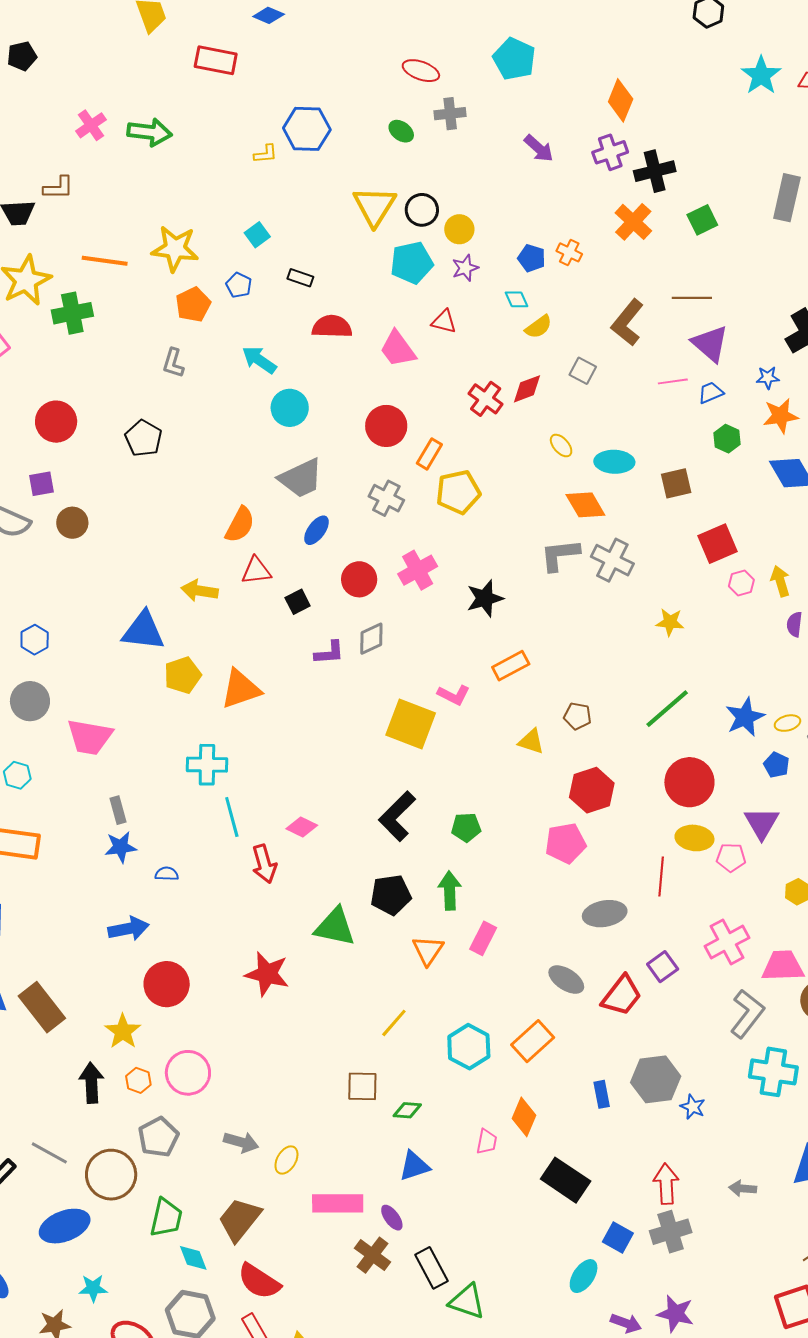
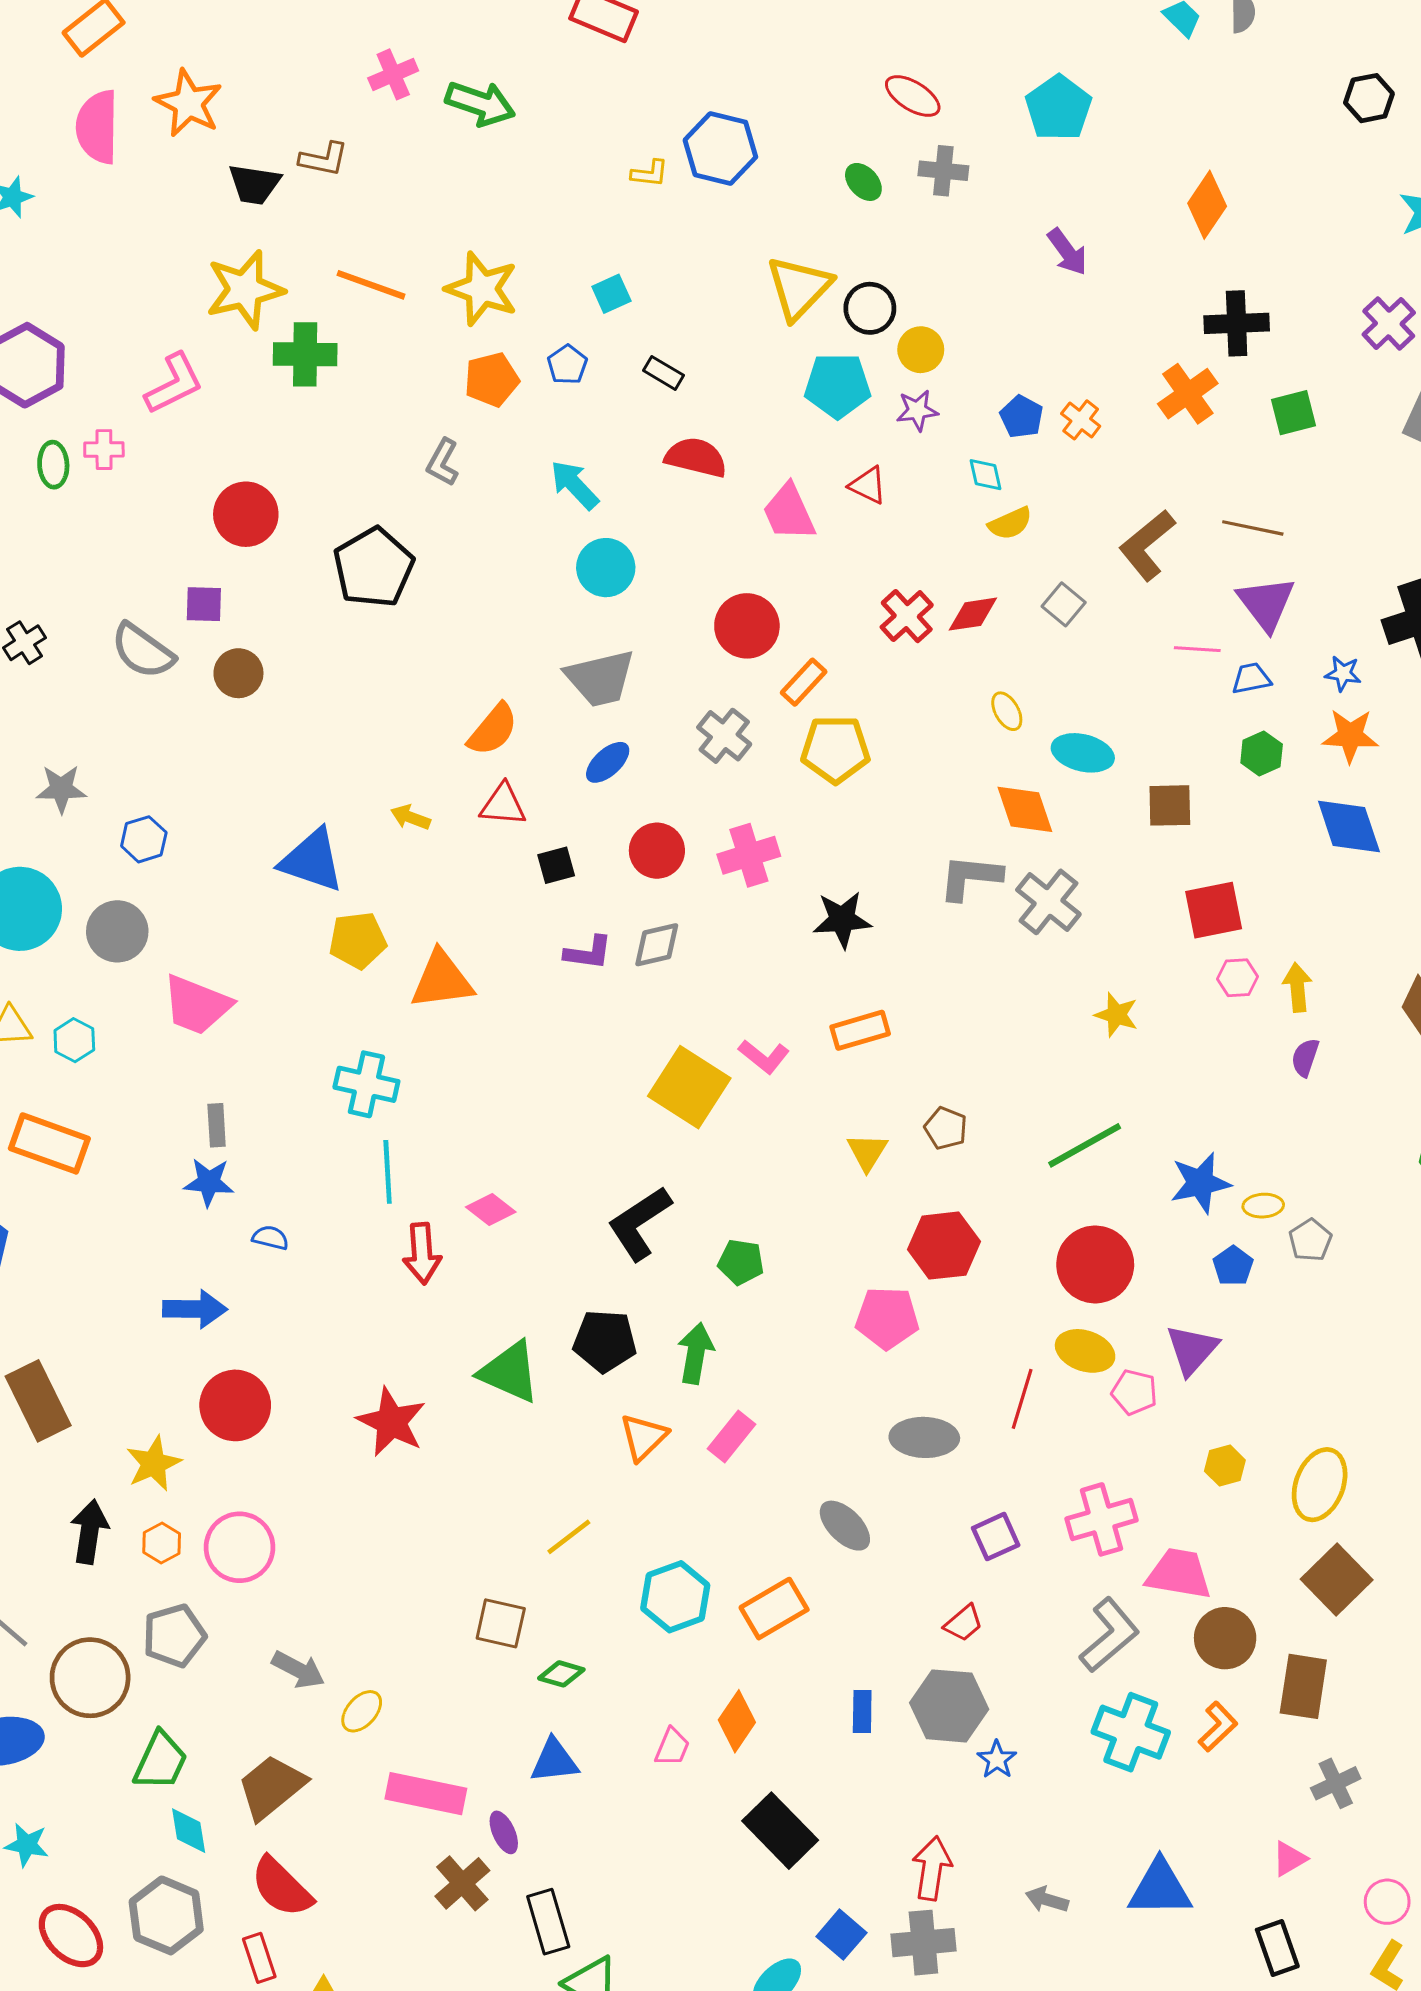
purple cross: (610, 152) -> (1389, 324), moved, turned -36
black pentagon: (143, 438) -> (374, 568), size x1.4
yellow arrow: (200, 591) -> (410, 817), size x0.7
yellow triangle: (531, 741) -> (867, 1152), turned 32
red trapezoid: (622, 996) -> (964, 1623), moved, size x0.6

